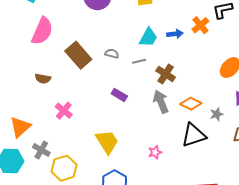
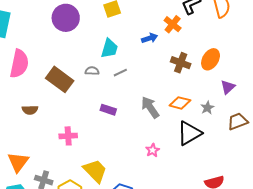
cyan trapezoid: (148, 37) -> (109, 48), moved
brown cross: (166, 74) -> (181, 63), moved
pink cross: (64, 111) -> (68, 136), moved, turned -30
yellow trapezoid: (107, 142) -> (95, 171), moved
pink star: (155, 152) -> (153, 150), moved

